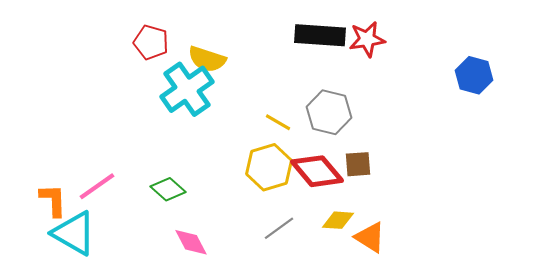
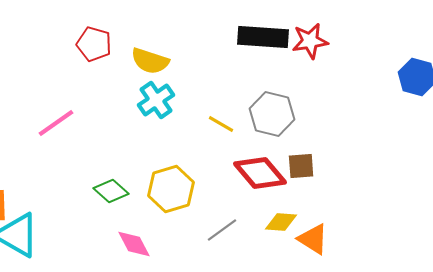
cyan cross: (187, 89) -> (156, 100), moved, size x0.7
yellow hexagon: (269, 167) -> (171, 189), moved
pink line: (97, 186) -> (56, 123), moved

